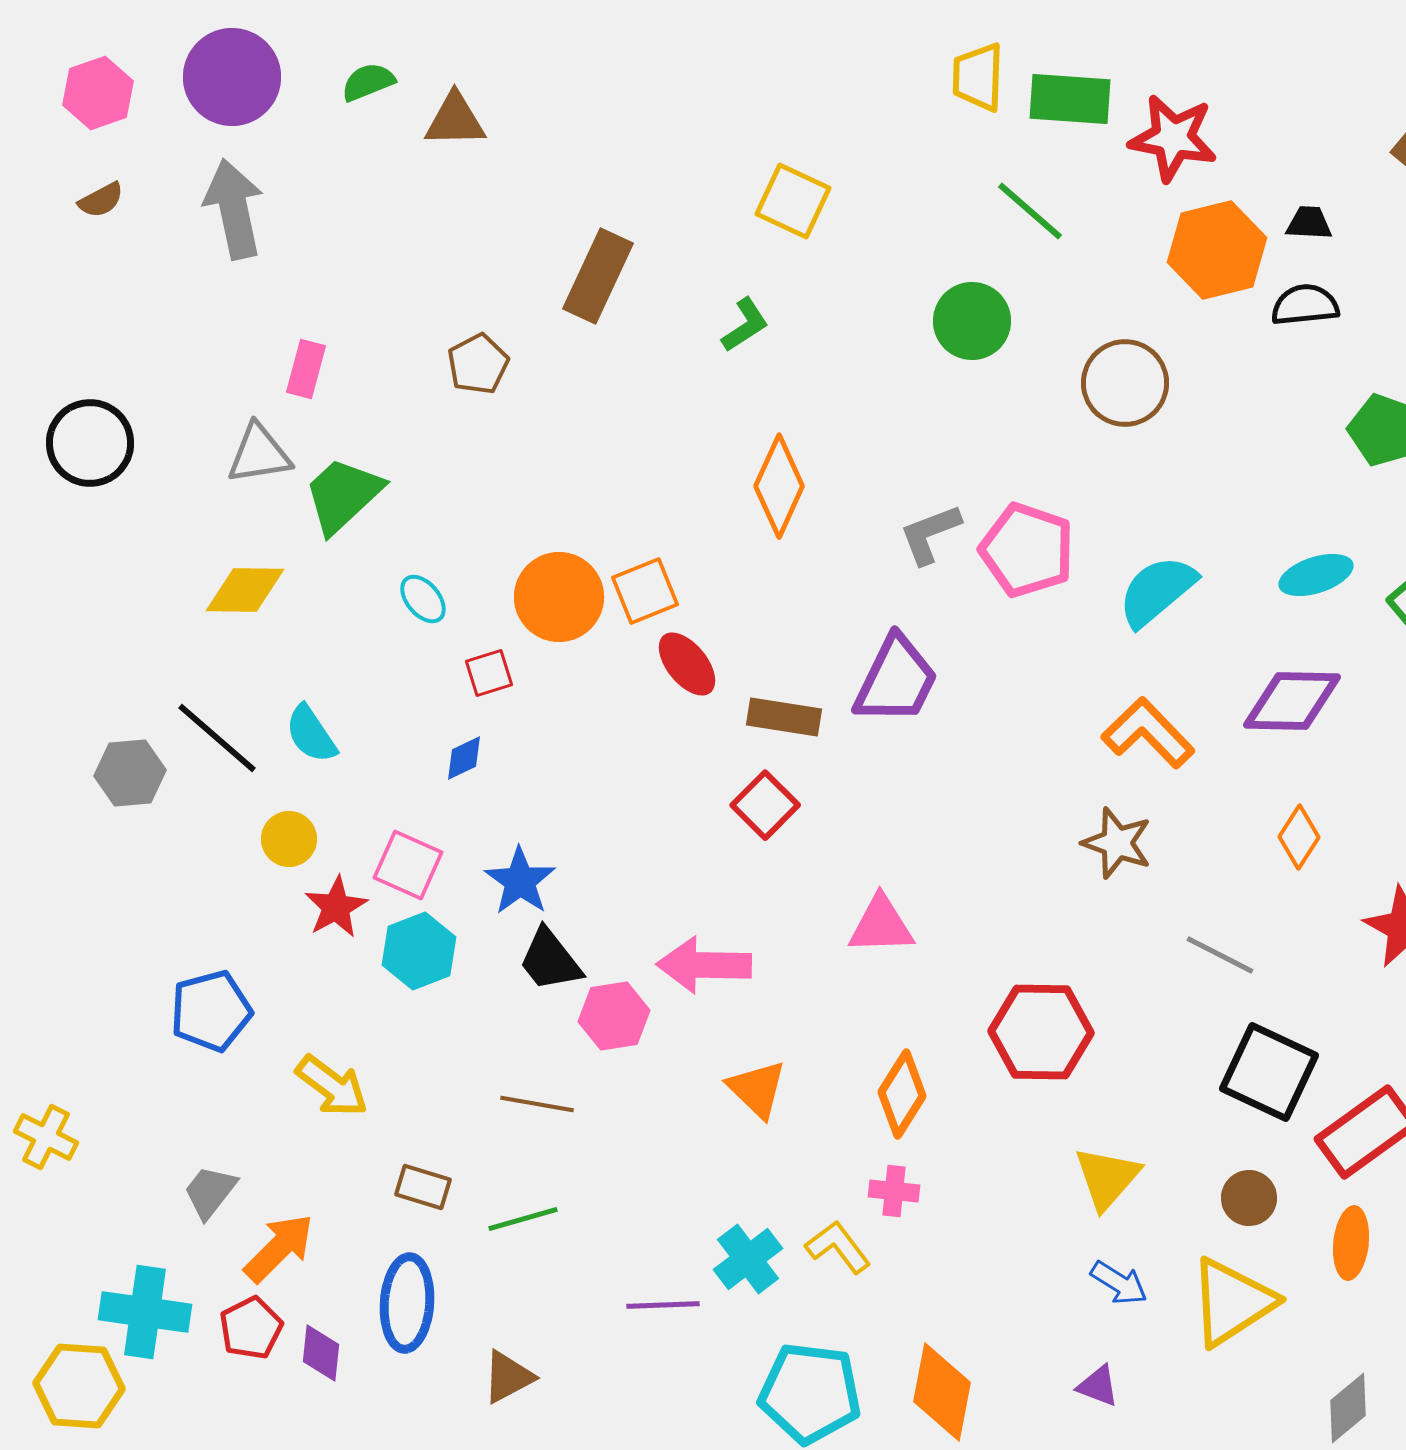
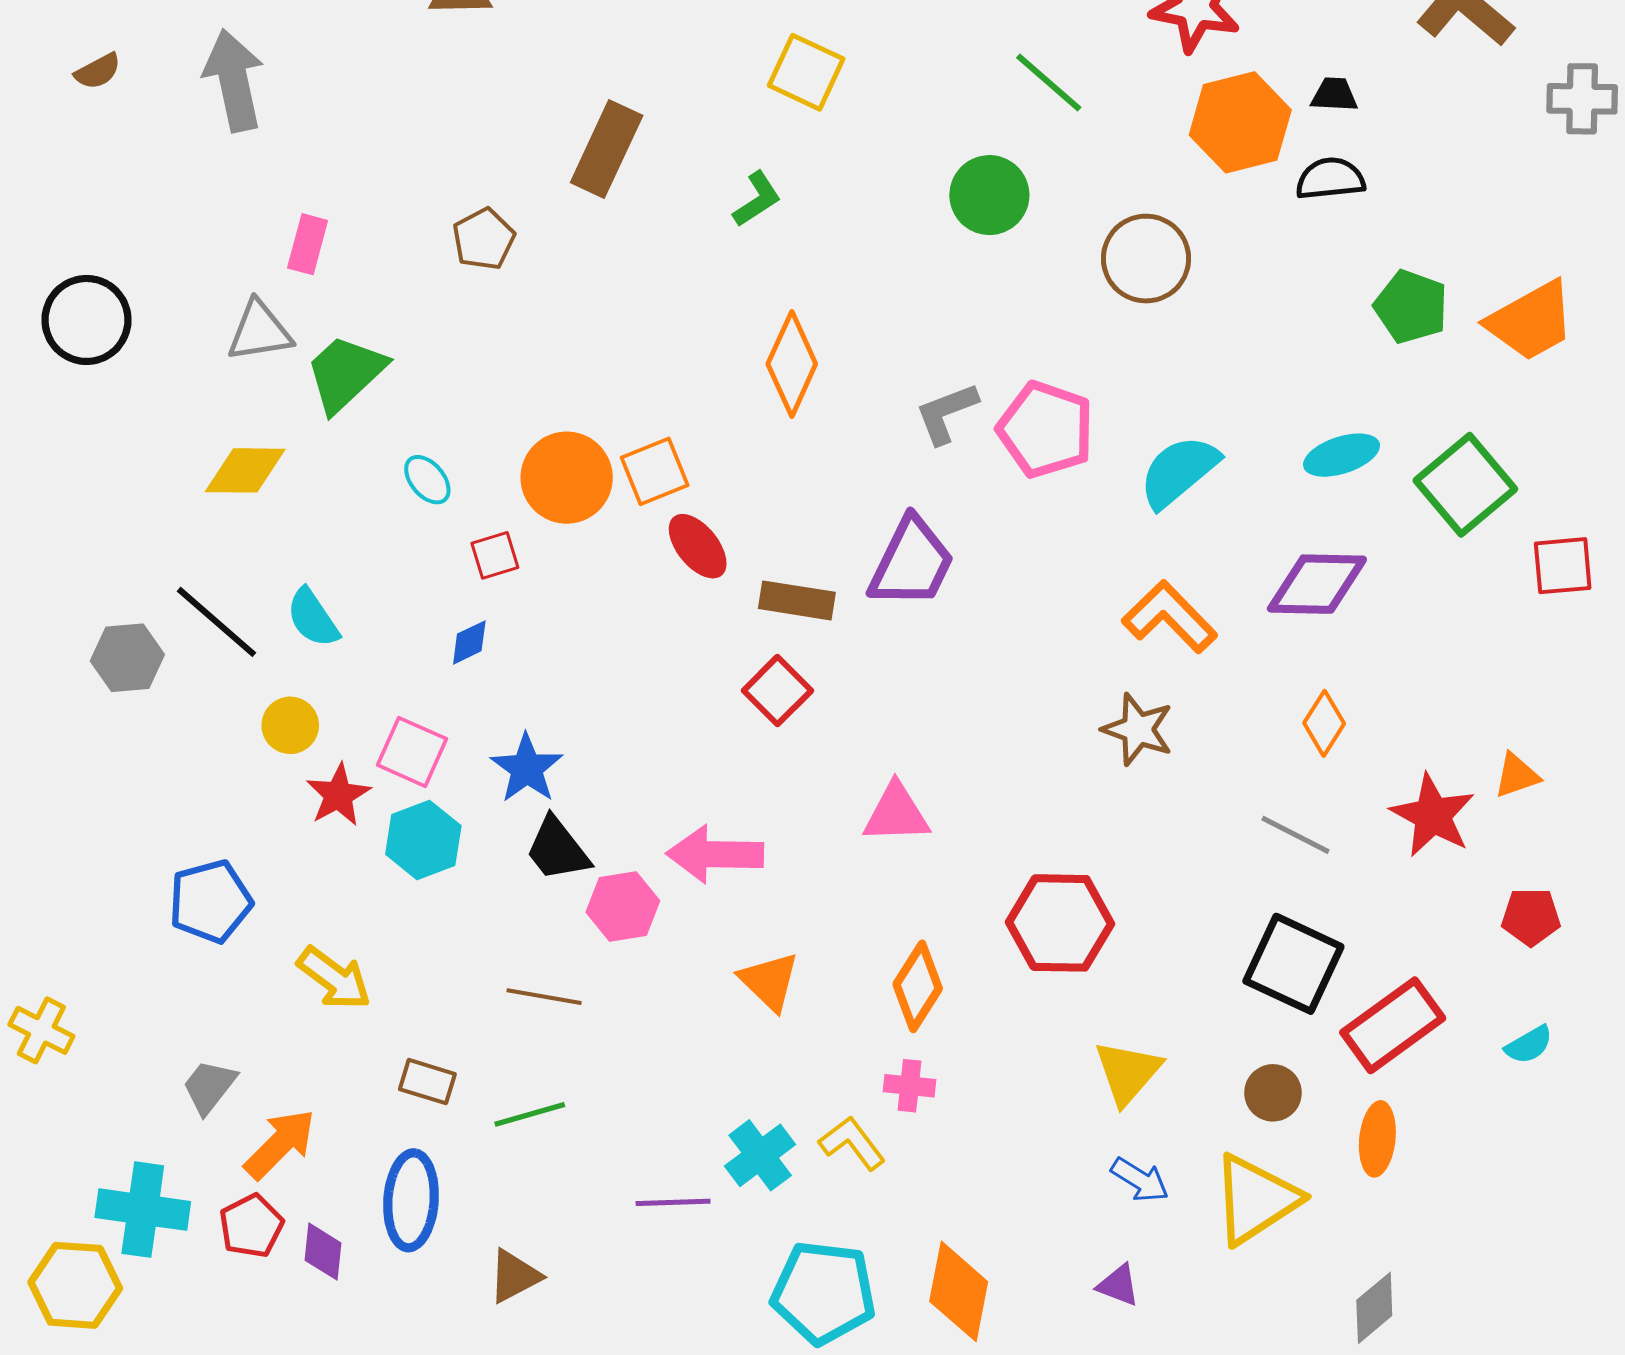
gray line: (1220, 955) -> (1295, 835), moved

